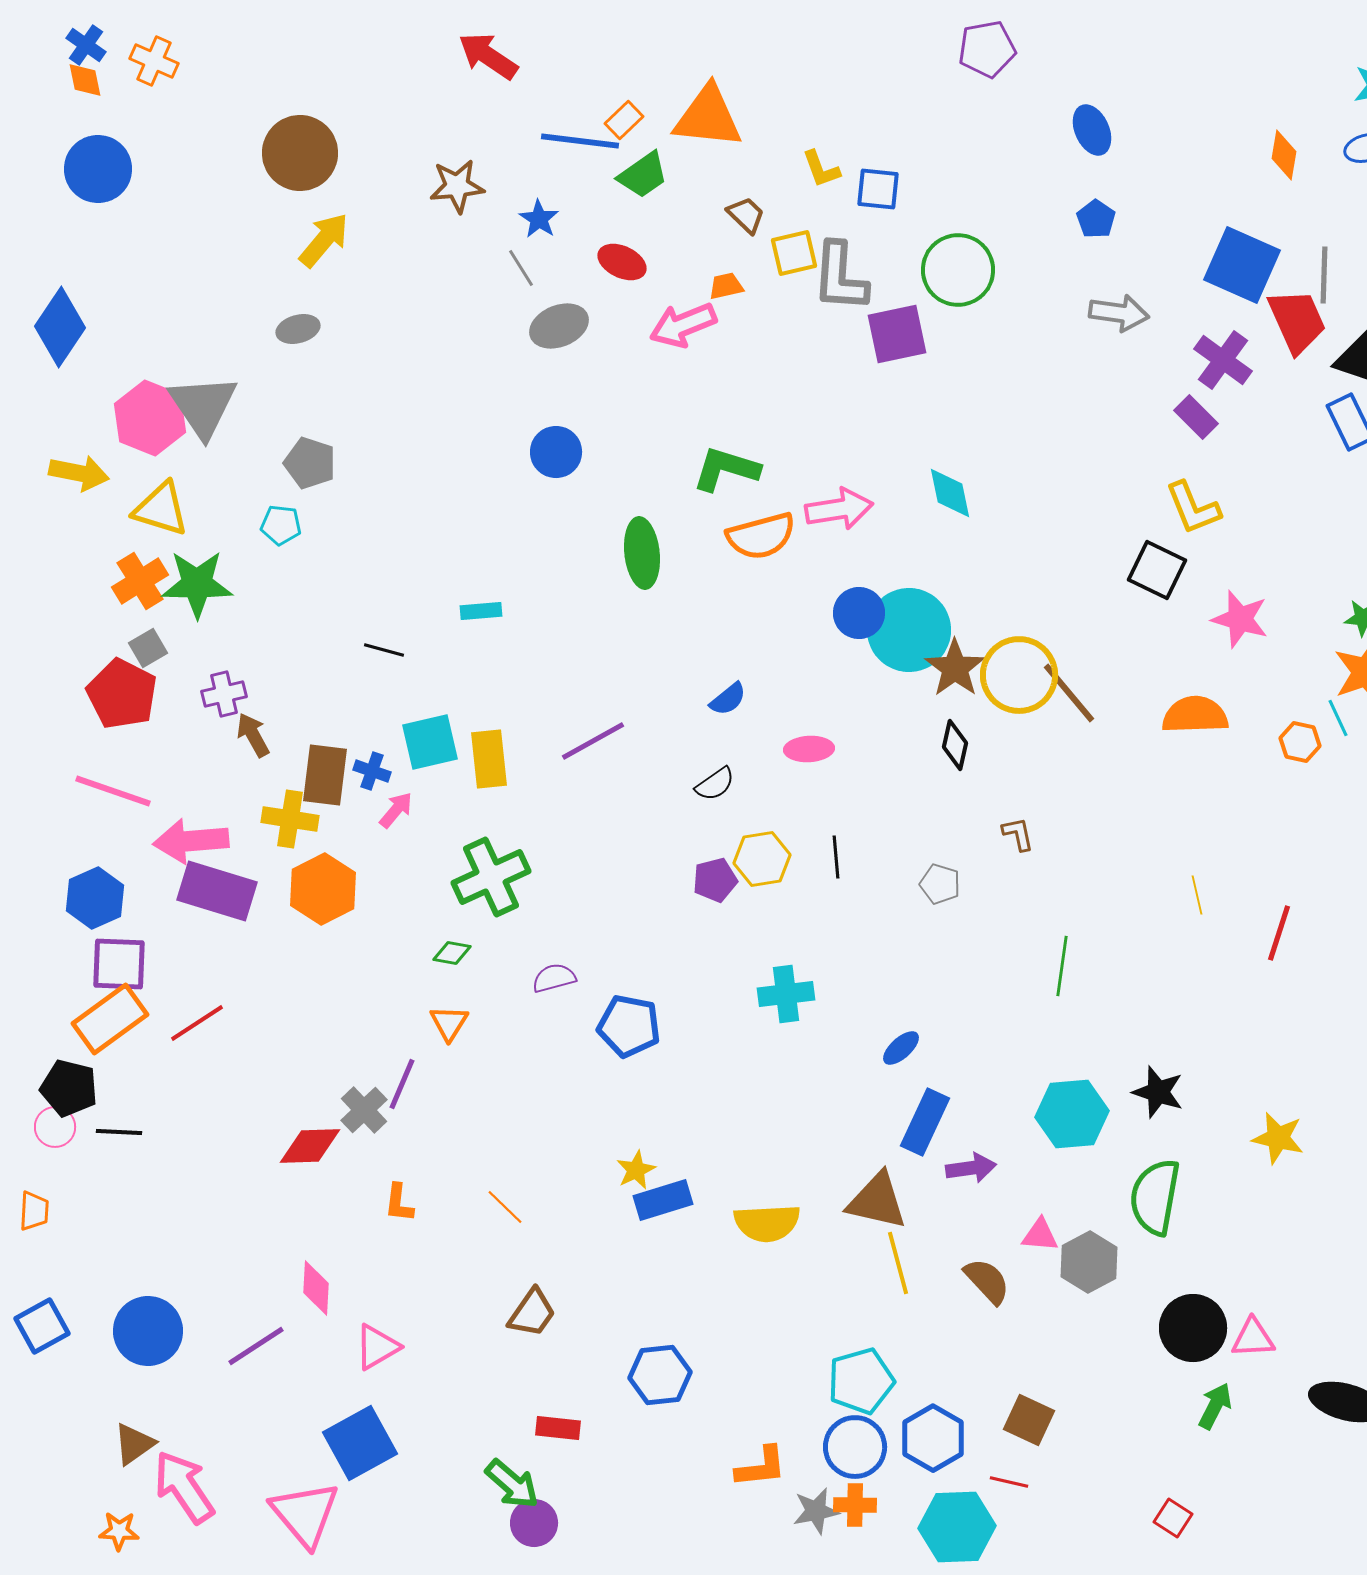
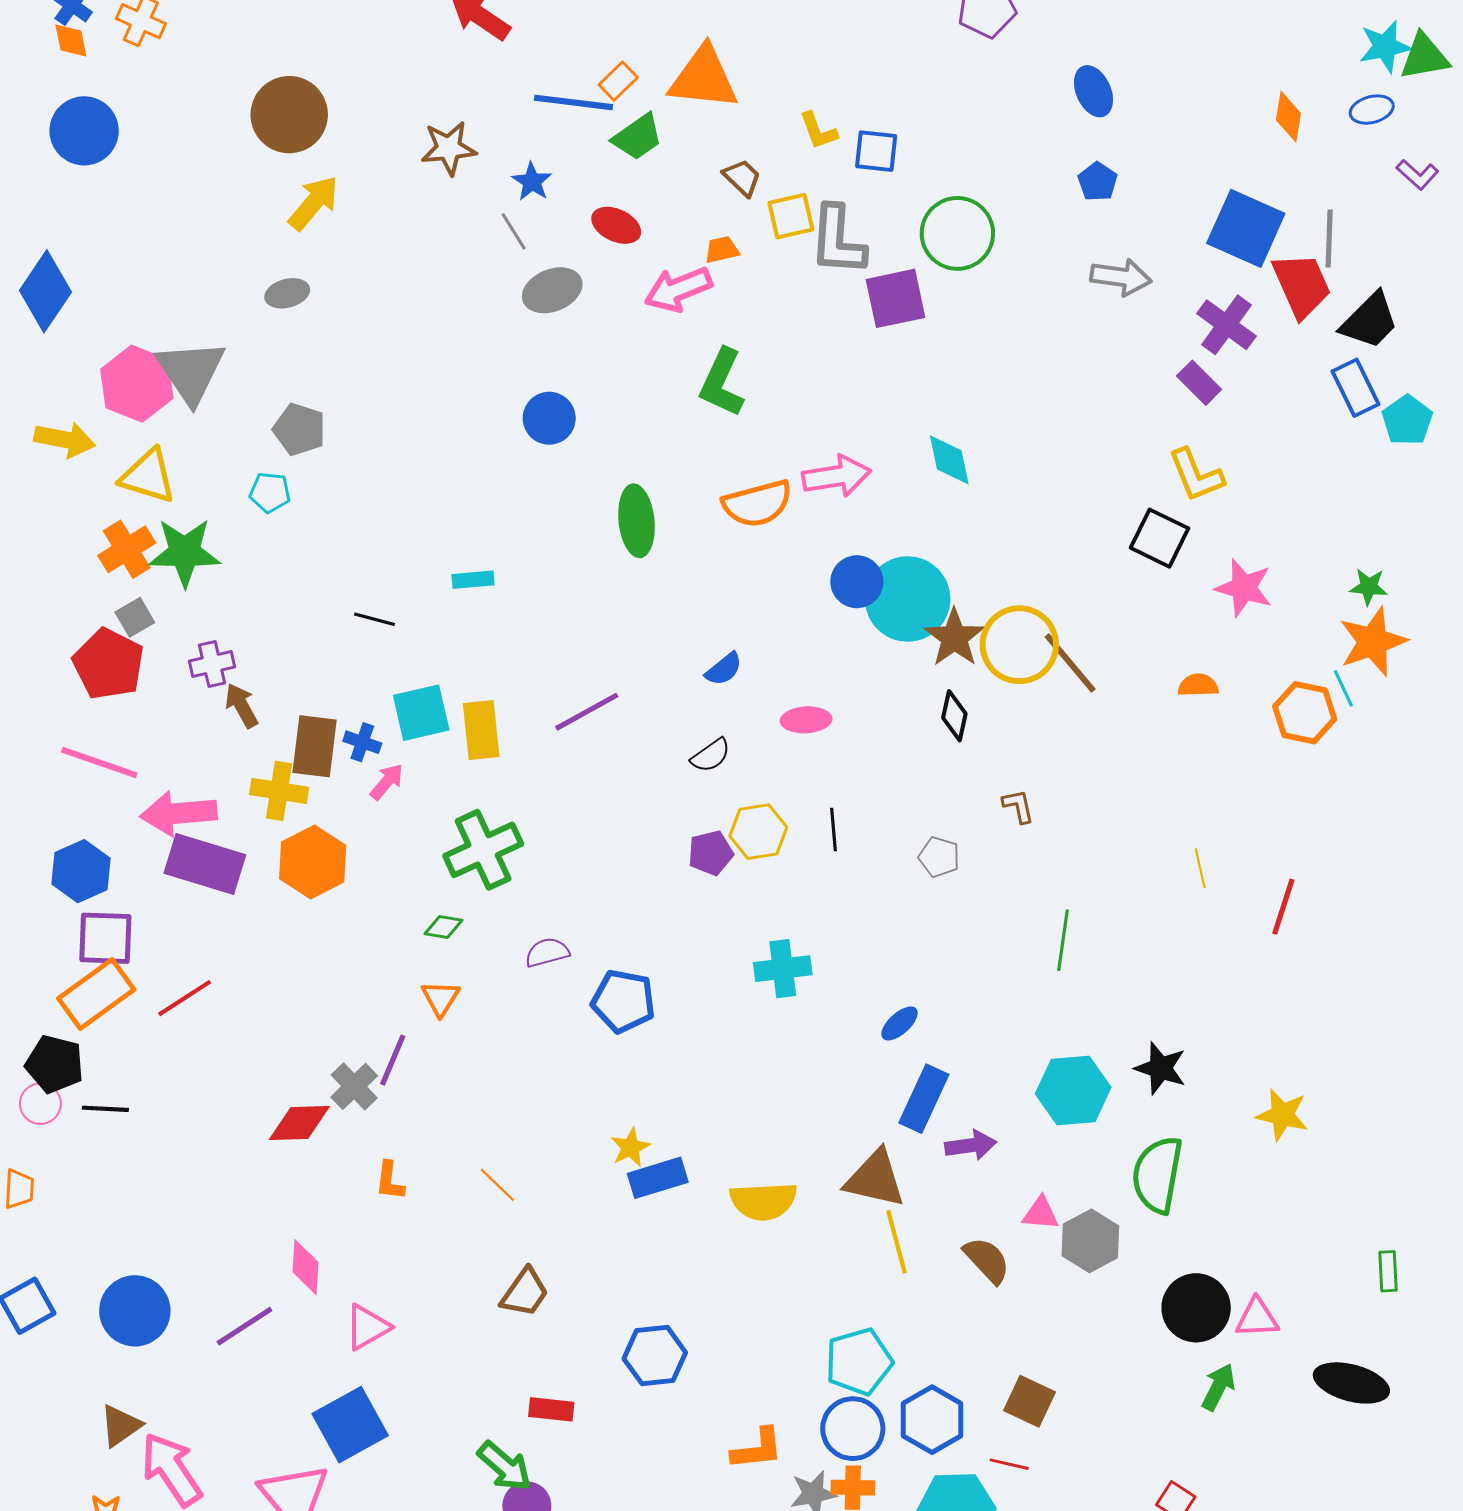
green L-shape: (726, 469) -> (722, 383), moved, turned -82
orange semicircle: (1195, 715) -> (1198, 685), size x0.6
orange hexagon: (1300, 742) -> (1305, 713), size x1.5

